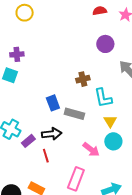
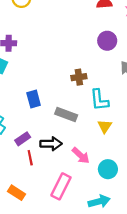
blue rectangle: (53, 103) -> (34, 99), moved
black arrow: (52, 134) -> (51, 144), moved
purple rectangle: (28, 141) -> (23, 139), moved
cyan circle: (113, 141) -> (108, 169), moved

